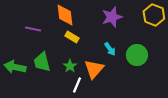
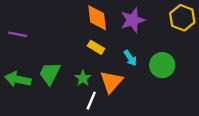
orange diamond: (65, 15) -> (97, 18), moved
purple line: (33, 29) -> (18, 34), moved
yellow rectangle: (72, 37) -> (96, 47), moved
green trapezoid: (42, 62) -> (50, 73), turned 40

